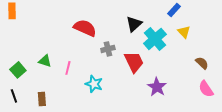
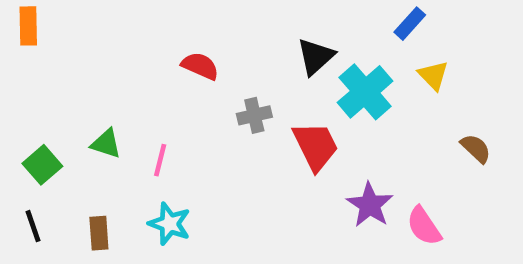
red semicircle: (85, 28) -> (200, 66), size x0.7
cyan star: (94, 84) -> (170, 224), moved
pink semicircle: (206, 89) -> (424, 226), moved

